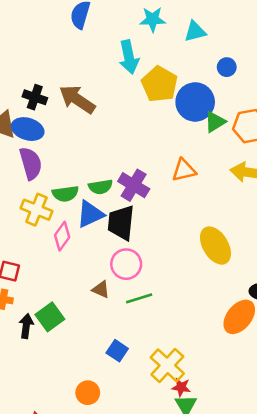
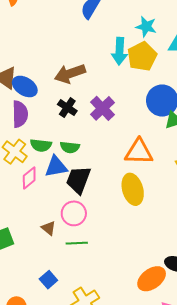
yellow pentagon: (159, 84) -> (142, 56), moved
black cross: (35, 97) -> (67, 108), moved
brown arrow: (77, 99) -> (70, 74), turned -68
orange triangle: (184, 170) -> (139, 152), size x1.4
purple cross: (134, 185) -> (102, 108), moved
yellow ellipse: (215, 246) -> (133, 189), moved

